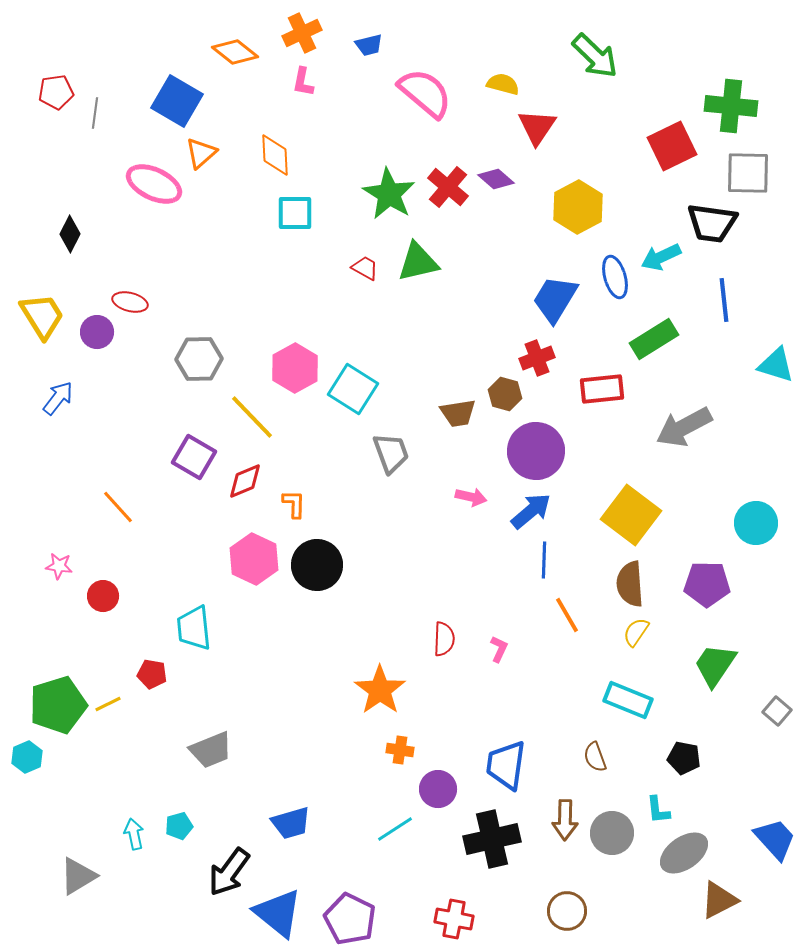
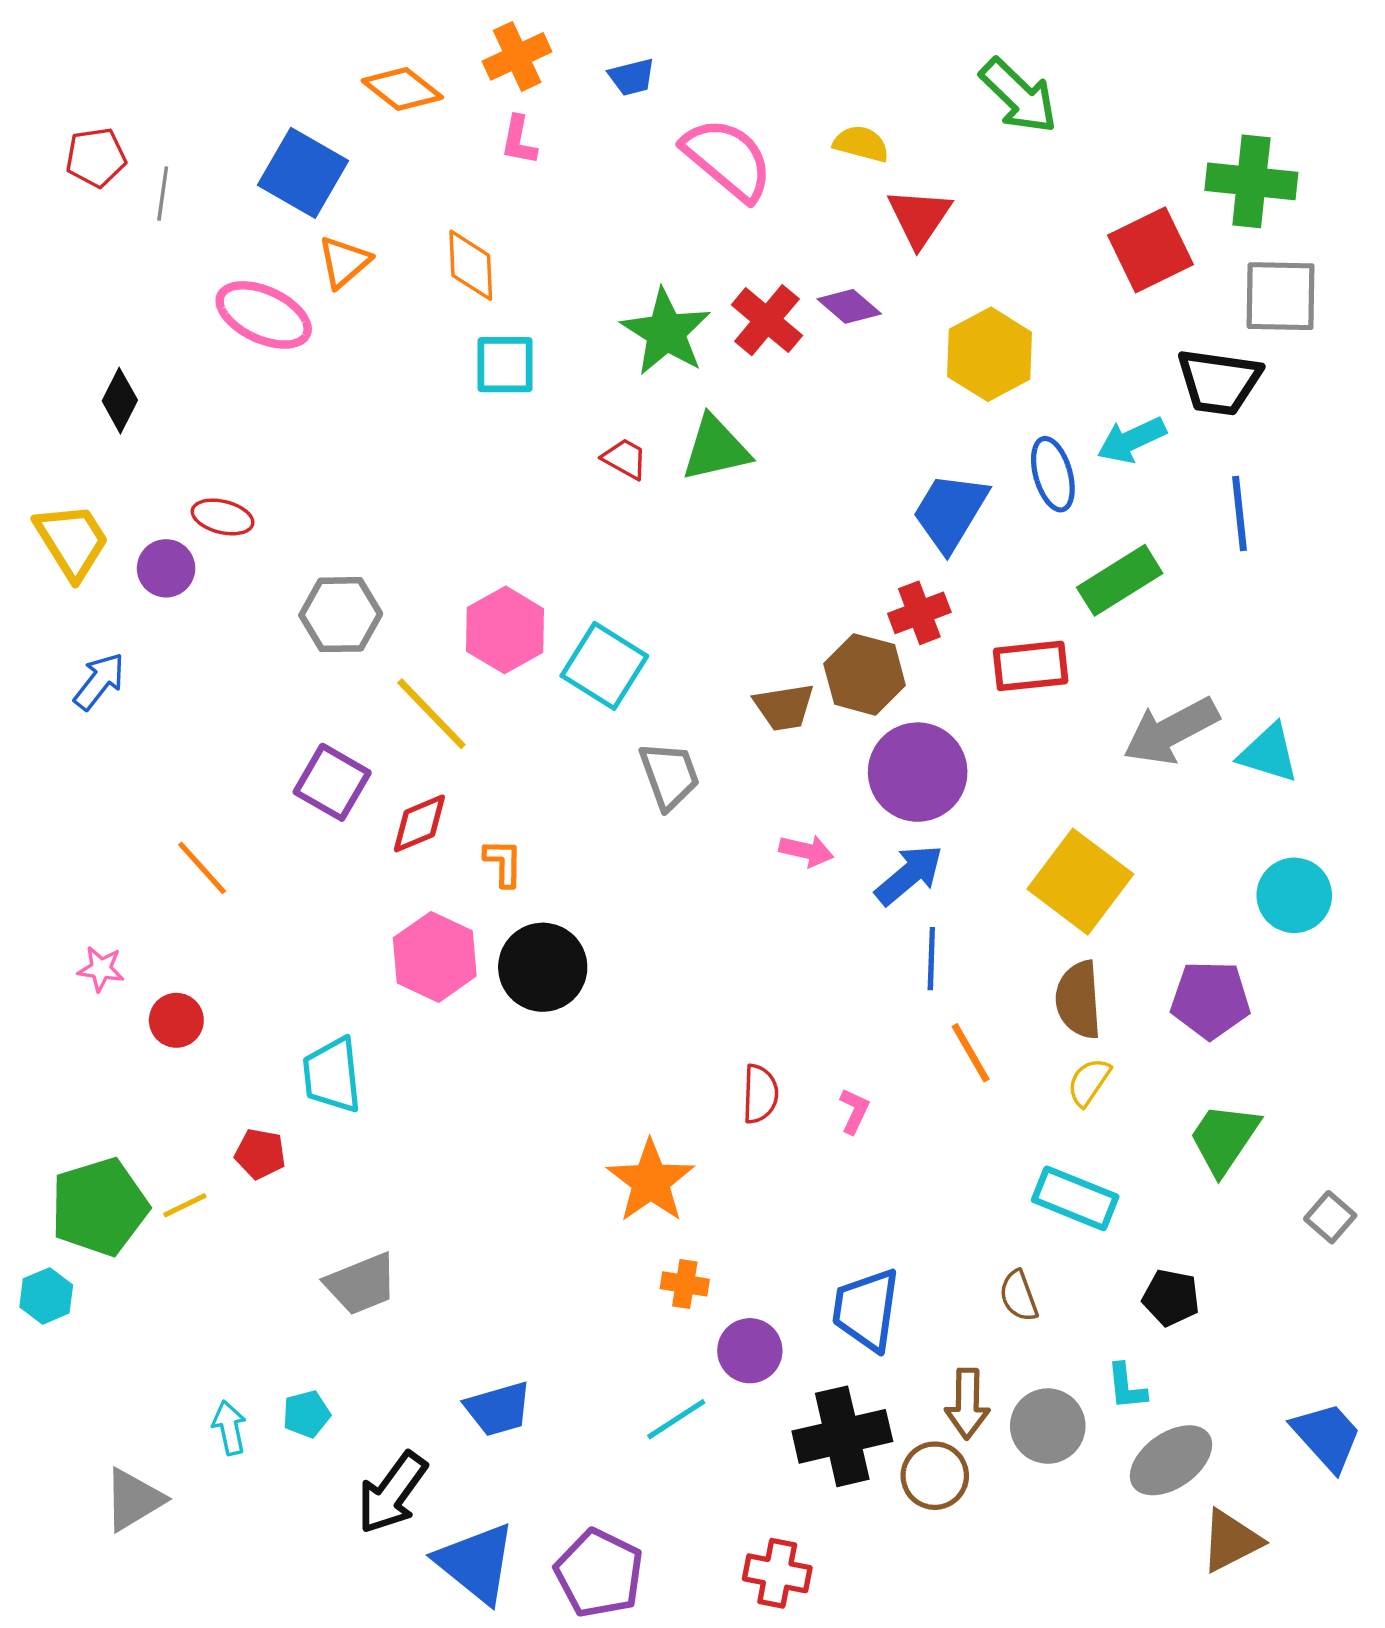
cyan triangle: (776, 365) -> (1269, 753), moved
brown hexagon: (505, 394) -> (865, 674), size x1.4
brown circle: (567, 911) -> (935, 1476), moved

